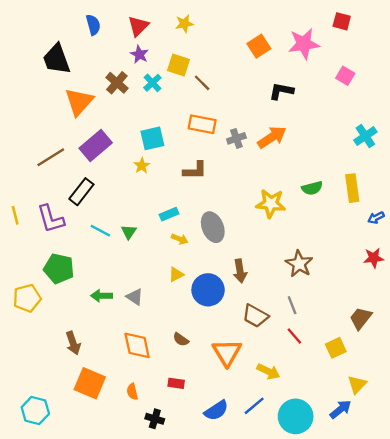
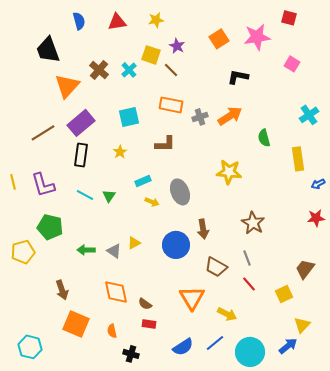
red triangle: (138, 26) -> (117, 22), turned 36
purple star: (139, 54) -> (177, 46), moved
yellow star: (142, 166) -> (120, 152), moved
green semicircle: (312, 188) -> (264, 138), moved, turned 90
black rectangle: (81, 192) -> (81, 155), moved, turned -30
yellow triangle: (176, 274) -> (134, 243), moved
brown semicircle: (181, 340) -> (145, 304), moved

